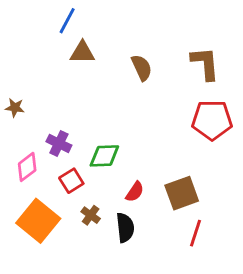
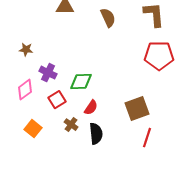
brown star: (15, 108) -> (26, 50), moved
red semicircle: (135, 192) -> (91, 108), moved
orange square: (38, 221) -> (33, 129), size x0.6

